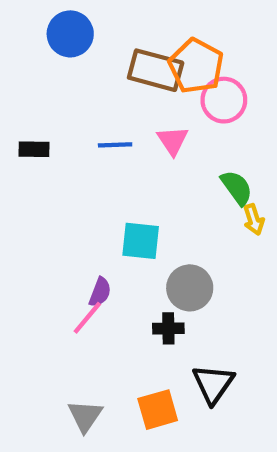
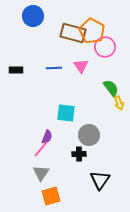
orange square: (158, 410) -> (51, 196), moved
gray triangle: (85, 416) -> (41, 173), moved

